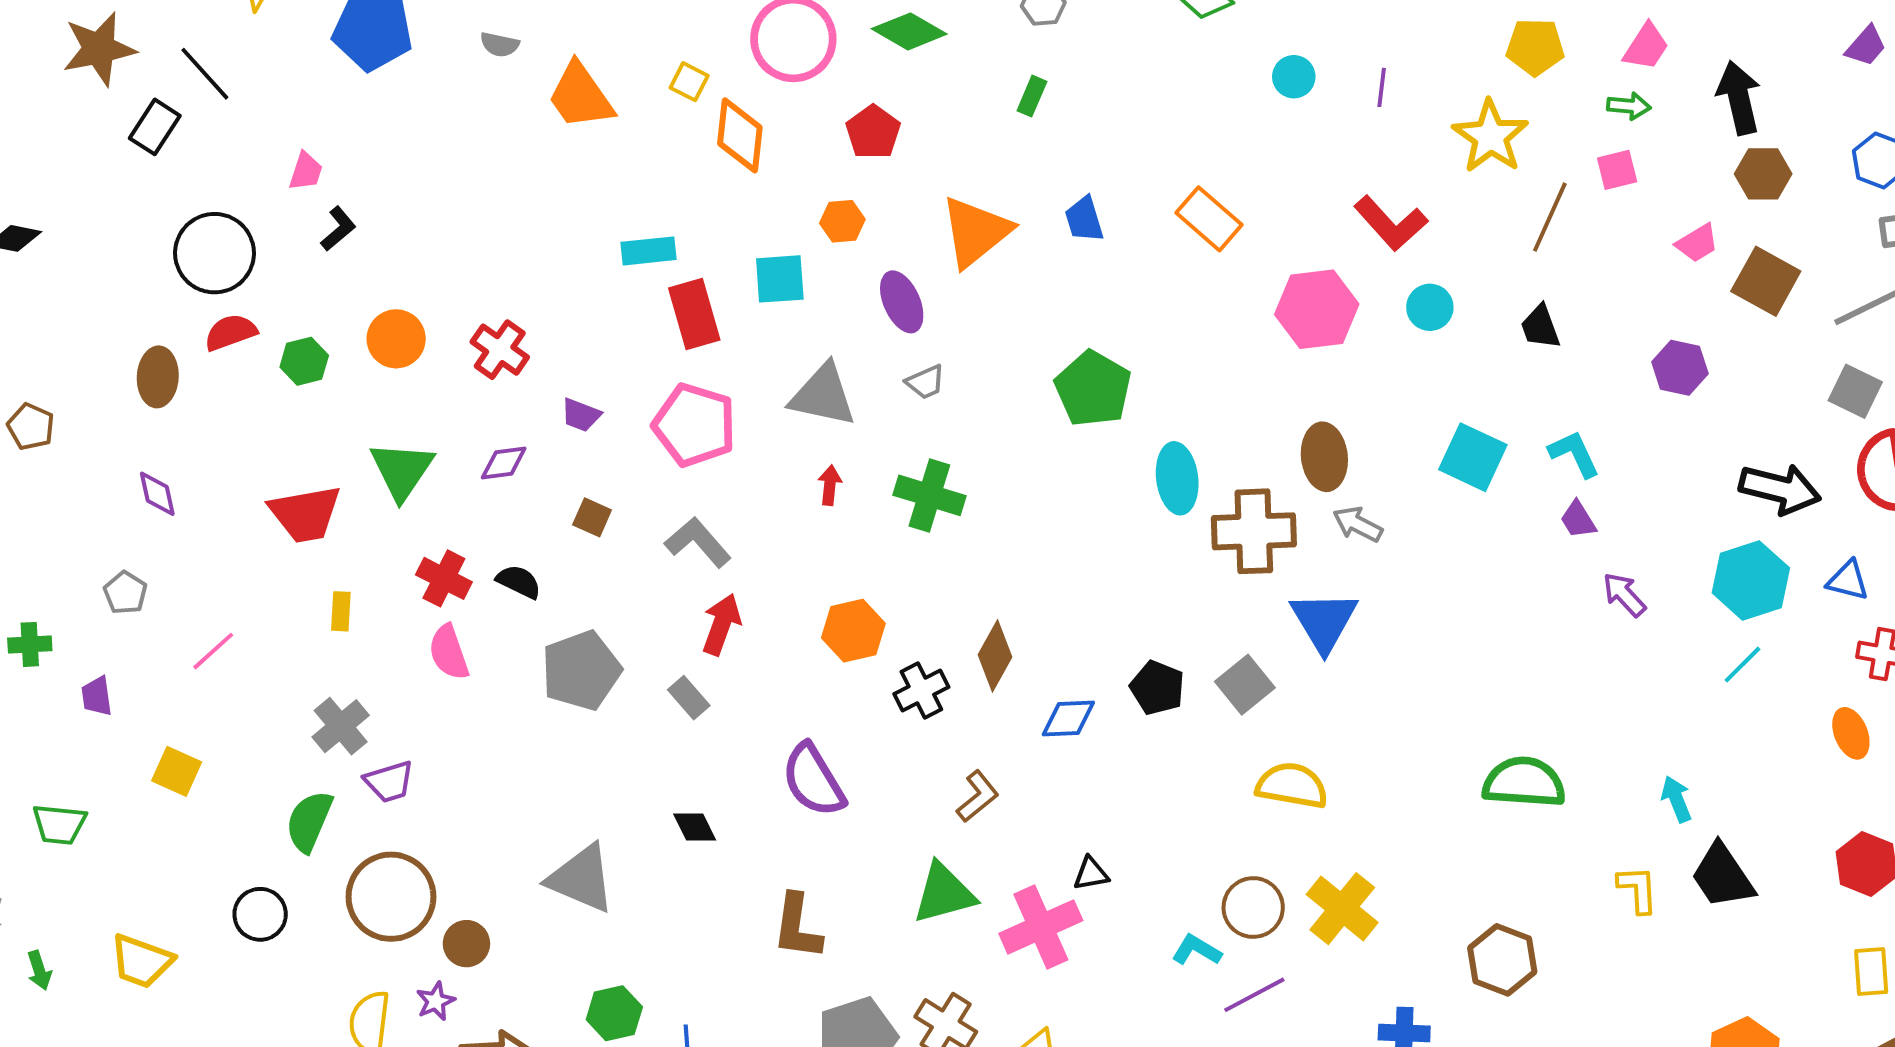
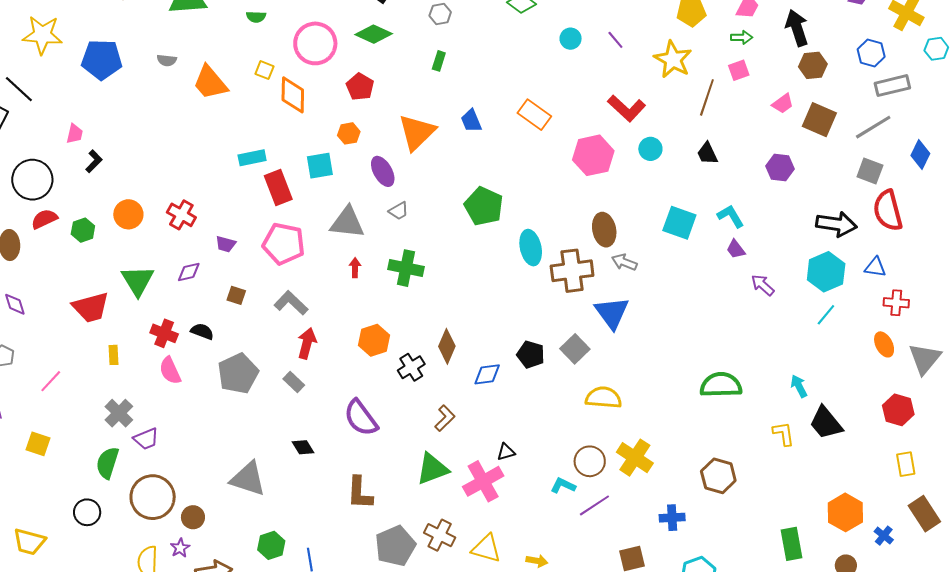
purple line: (1382, 87) -> (615, 40), turned -42

